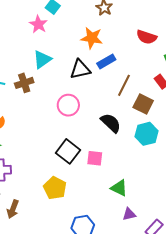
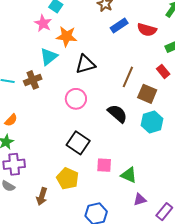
orange star: (92, 38) -> (67, 36), moved
blue rectangle: (106, 61) -> (119, 26), moved
pink square: (95, 158) -> (104, 165), moved
brown arrow: (13, 209) -> (42, 196), moved

